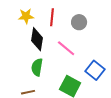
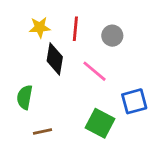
green semicircle: (37, 67) -> (25, 97), moved
blue square: (95, 70) -> (134, 101), turned 36

